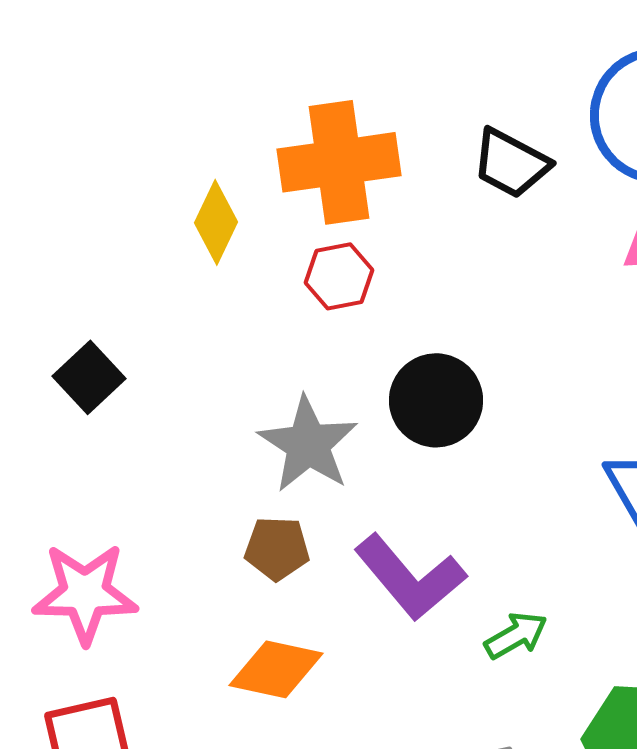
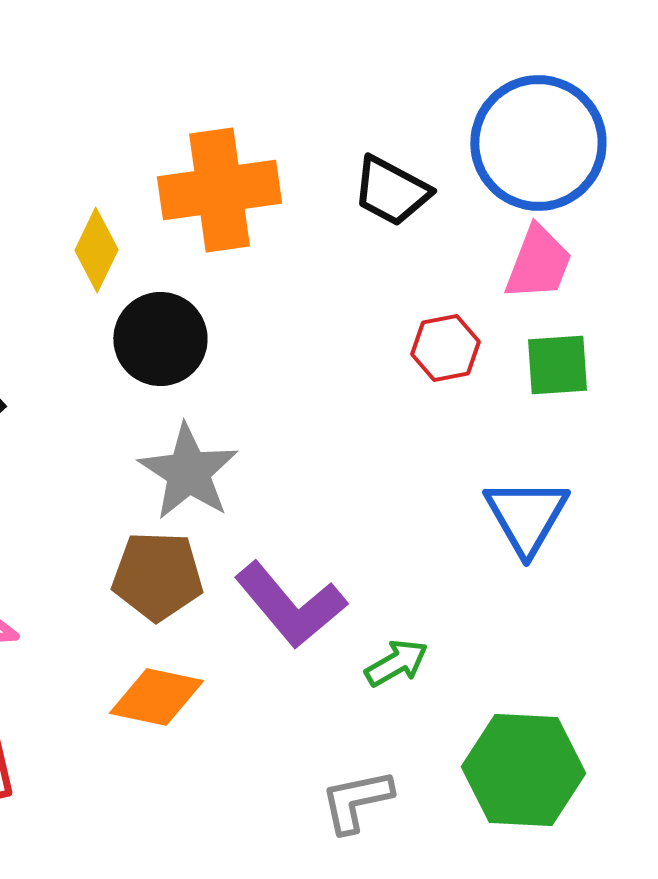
red hexagon: (339, 276) -> (445, 348), moved
black circle: (436, 400) -> (160, 339), moved
brown pentagon: (277, 548) -> (157, 576), size x1.4

